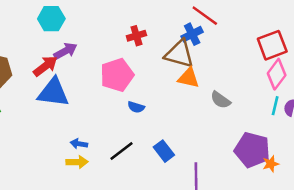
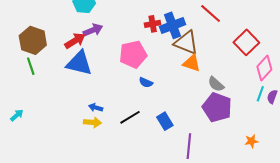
blue cross: (192, 34) -> (173, 25), moved, size x1.4
red square: (272, 45) -> (246, 42), moved, turned -30
purple pentagon: (252, 150) -> (217, 107), moved

